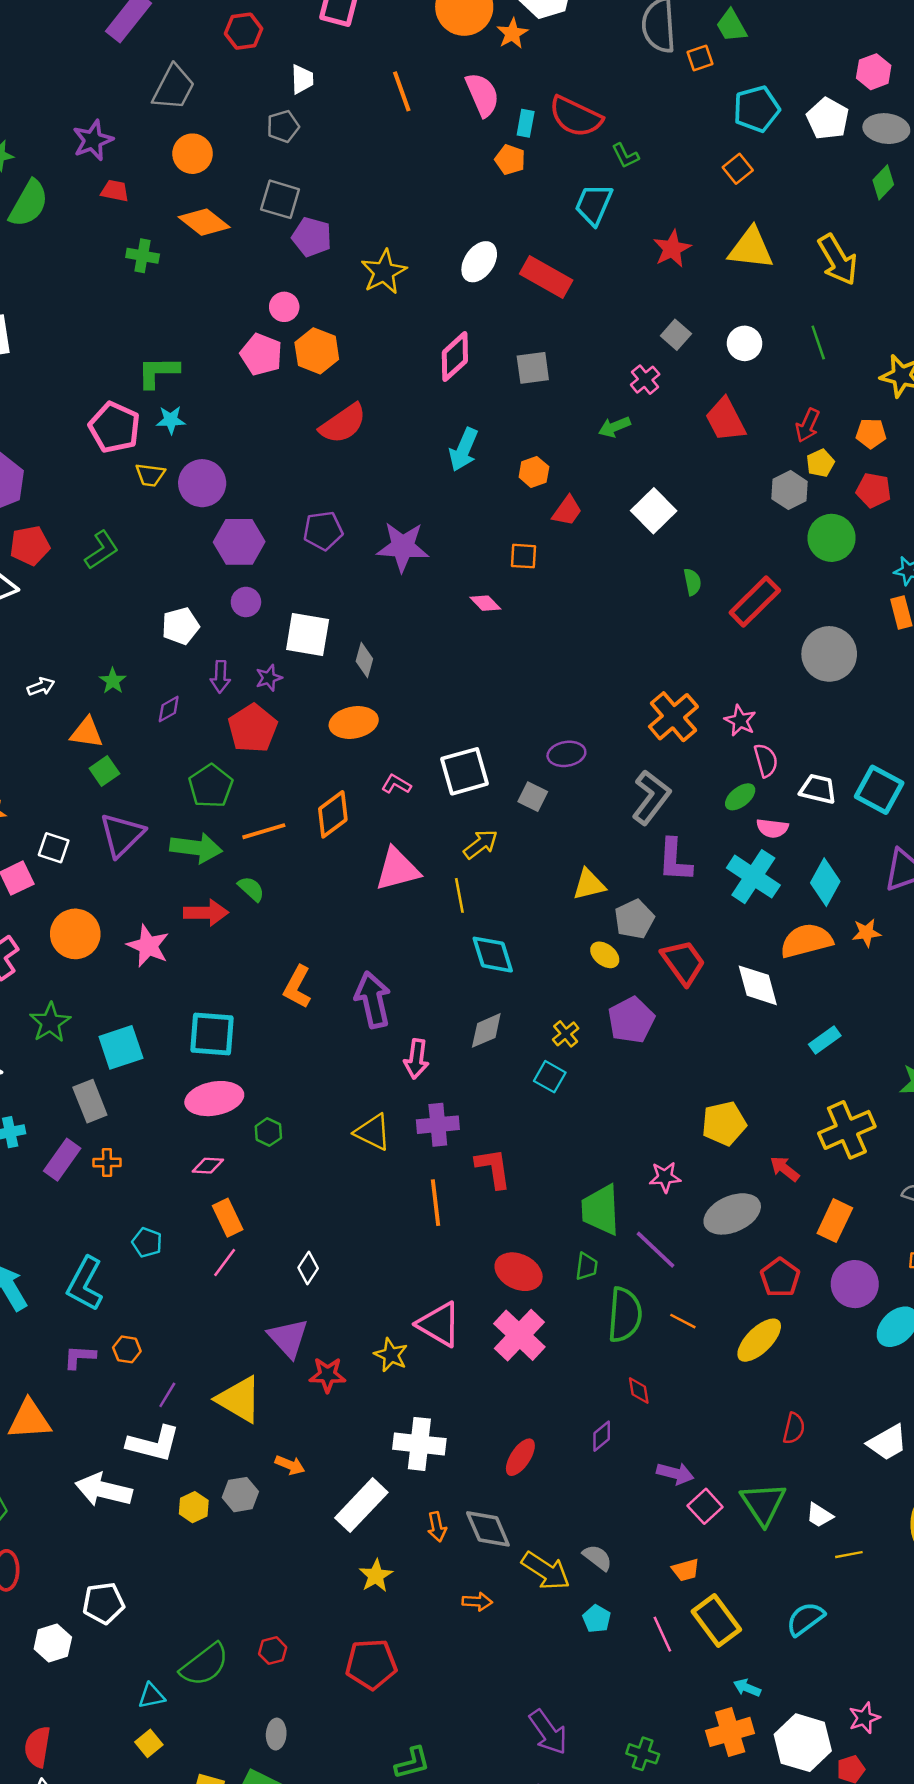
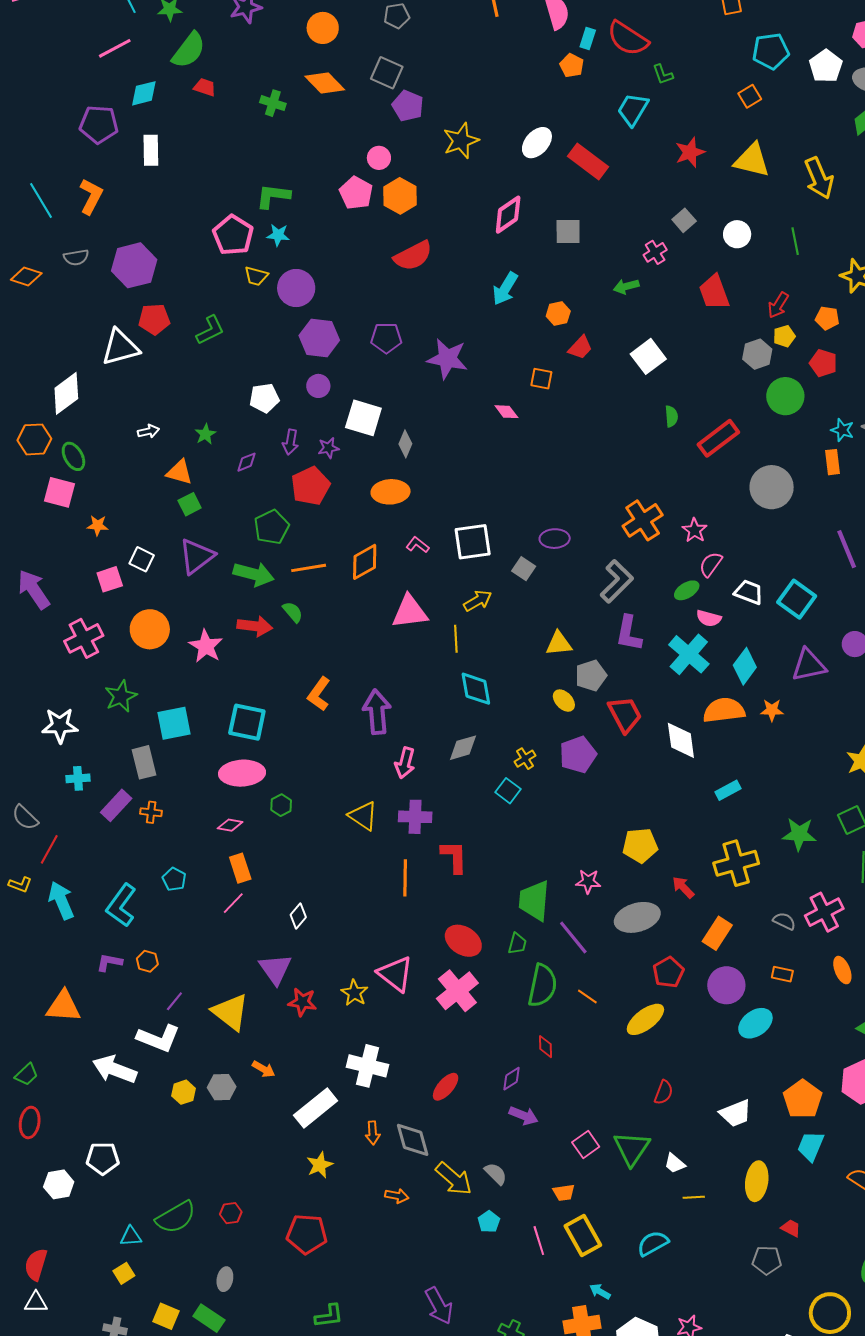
red trapezoid: (115, 191) -> (205, 87), moved
pink semicircle: (766, 760) -> (711, 564), turned -136
purple arrow: (675, 1473) -> (524, 1116), moved

